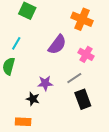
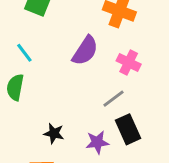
cyan line: (16, 43) -> (24, 53), turned -64
purple star: (45, 83) -> (97, 142), moved

